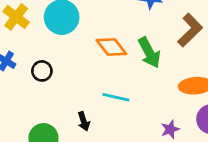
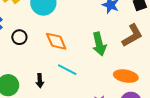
orange diamond: (111, 47) -> (56, 41), moved

